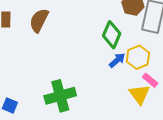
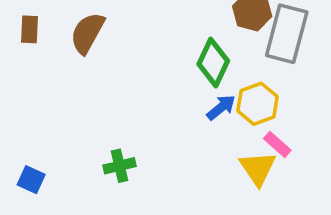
green cross: (60, 96) -> (120, 166), size x0.6

